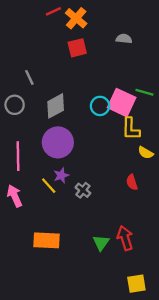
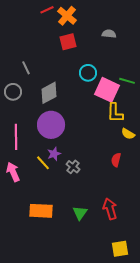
cyan circle: (100, 106) -> (88, 73), moved
red semicircle: (132, 182) -> (116, 160), turned 32
green triangle: (101, 243) -> (80, 213), moved

